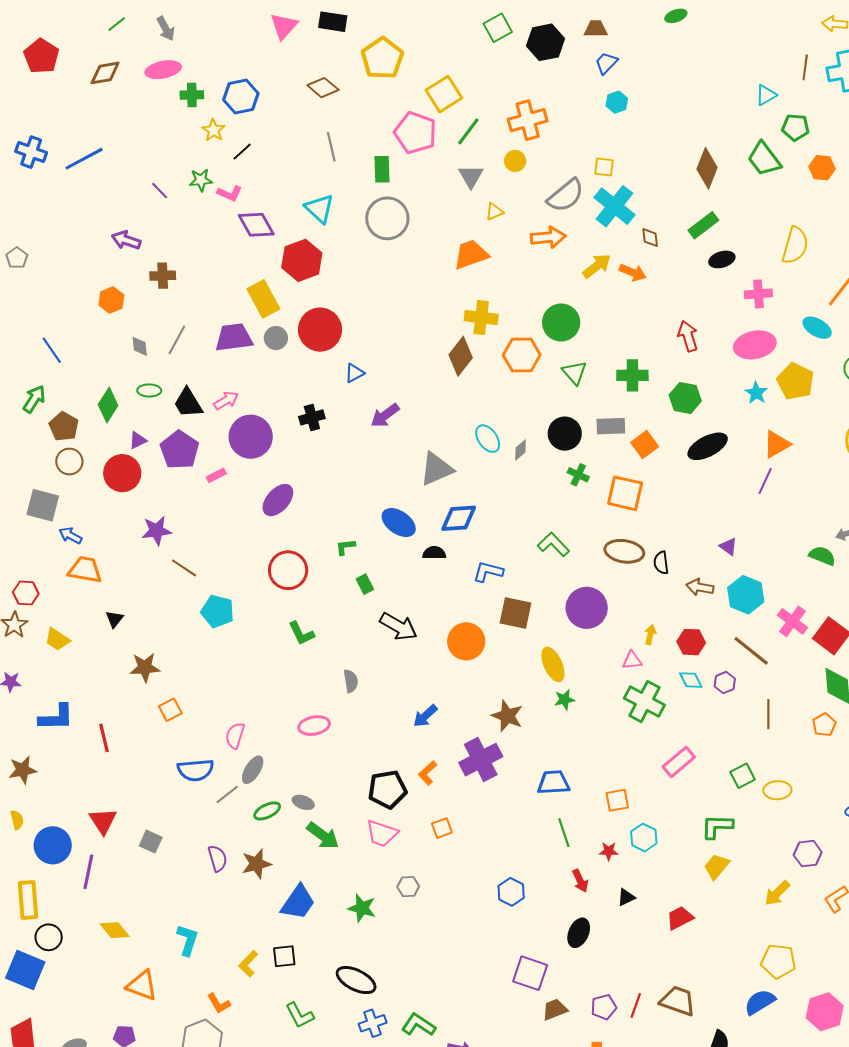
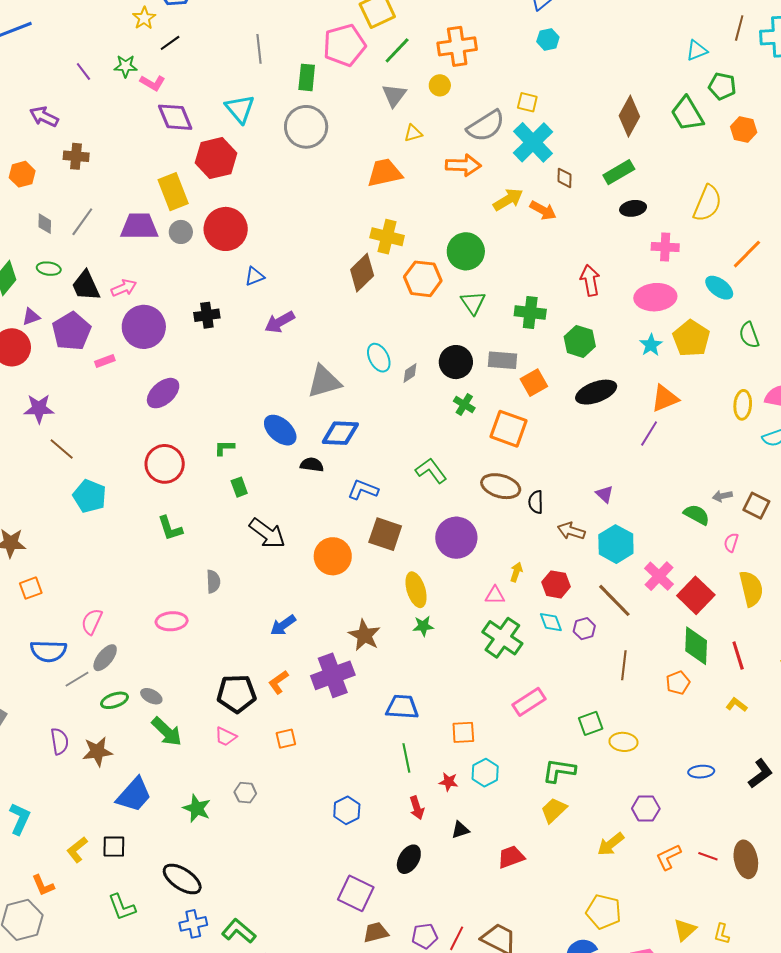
pink pentagon: (415, 133) -> (344, 45), turned 30
pink trapezoid: (382, 833) -> (226, 737), size x0.7

